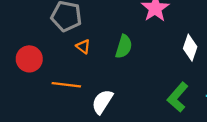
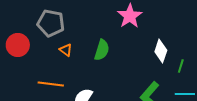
red circle: (29, 59) -> (18, 45), moved

